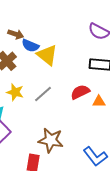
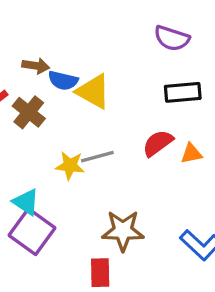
yellow star: (15, 92) -> (70, 166), moved
gray line: (43, 94) -> (97, 157), turned 36

